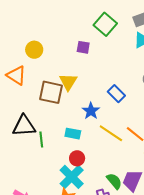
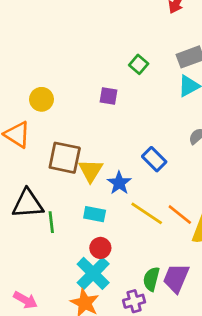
green square: (105, 24) -> (139, 64), size x0.6
yellow triangle: (68, 82) -> (91, 170), moved
green semicircle: (114, 181) -> (151, 279), turned -126

